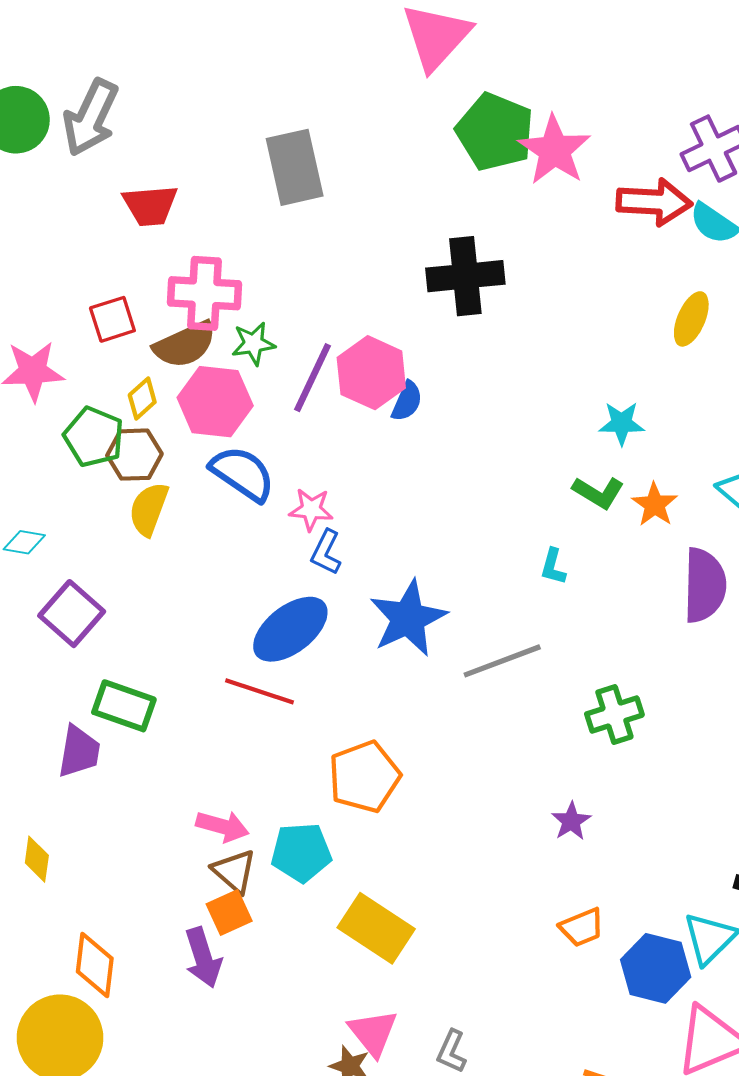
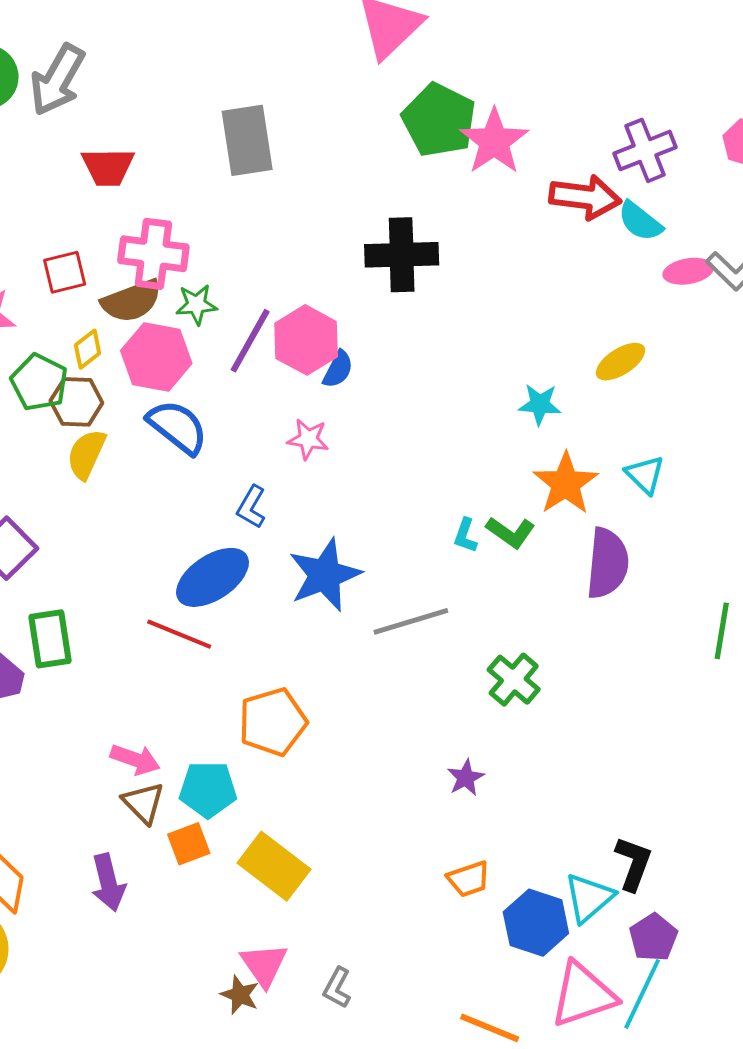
yellow ellipse: (691, 319) -> (620, 362), moved, turned 30
green L-shape: (598, 493) -> (511, 532), moved
orange star: (655, 505) -> (566, 483), size x1.5
pink star: (311, 509) -> (308, 439), moved
green rectangle: (124, 706) -> (50, 639), turned 58
green cross: (614, 714) -> (514, 680), turned -36
orange square: (229, 913) -> (189, 844), moved

